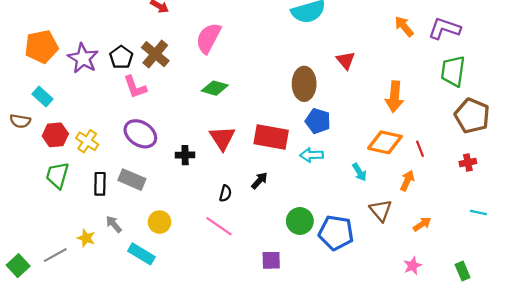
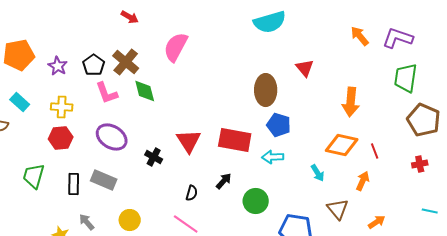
purple star: (83, 58) -> (58, 66), size x0.7
green diamond: (215, 88) -> (145, 91), moved, turned 60
red hexagon: (55, 135) -> (61, 138), moved
yellow cross: (87, 141) -> (62, 107), moved, turned -30
black cross: (185, 155) -> (154, 157), turned 30
green circle: (300, 221) -> (256, 201), moved

